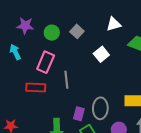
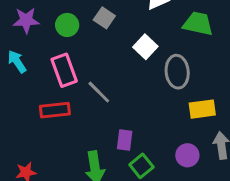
pink rectangle: (46, 62) -> (64, 70), turned -35
gray line: (66, 80) -> (99, 92), turned -30
gray ellipse: (100, 108) -> (177, 72), moved

